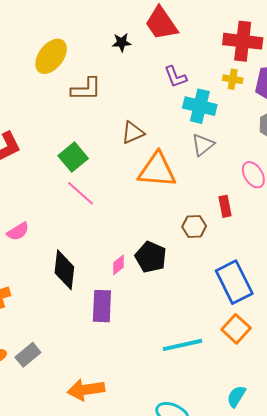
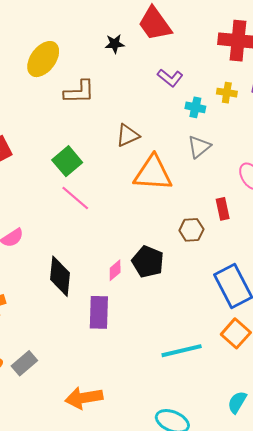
purple L-shape: (175, 77) -> (170, 78), turned -30
yellow cross: (233, 79) -> (227, 93), moved
cyan cross: (200, 106) -> (195, 107), size x0.6

